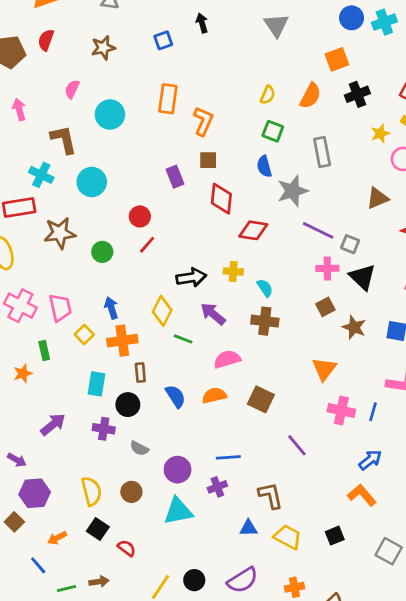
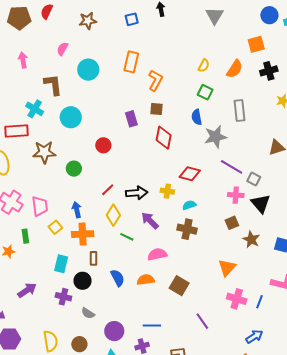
red diamond: (253, 230) -> (190, 174), moved
red line: (147, 245) -> (108, 190), moved
cyan semicircle: (265, 288) -> (189, 205), turned -80

